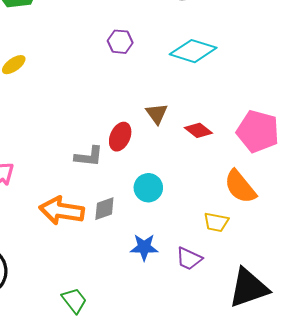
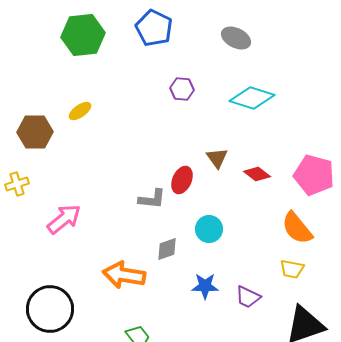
orange arrow: (62, 211) -> (124, 275), moved
yellow trapezoid: (216, 222) -> (292, 269), moved

